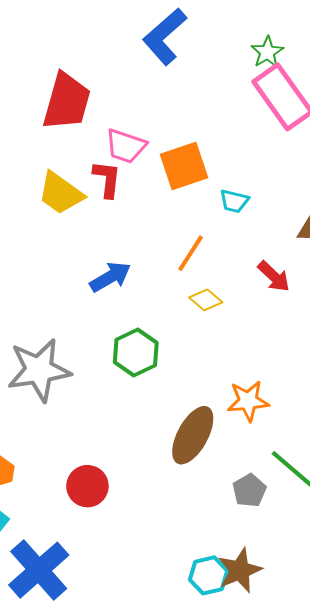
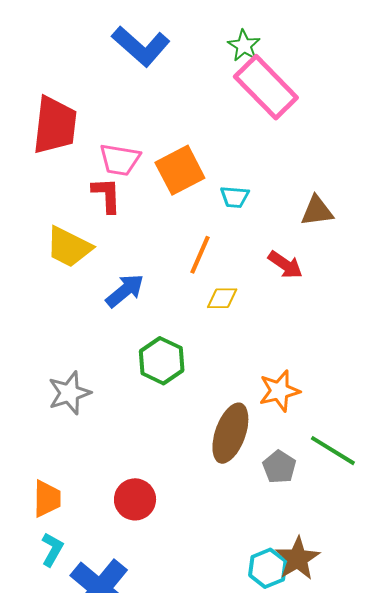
blue L-shape: (165, 36) -> (141, 46), turned -88
yellow trapezoid: (61, 193) -> (69, 247), moved
yellow diamond: (206, 300) -> (222, 298), turned -32
gray star: (39, 370) -> (69, 393), size x0.7
gray pentagon: (249, 490) -> (279, 467), moved

